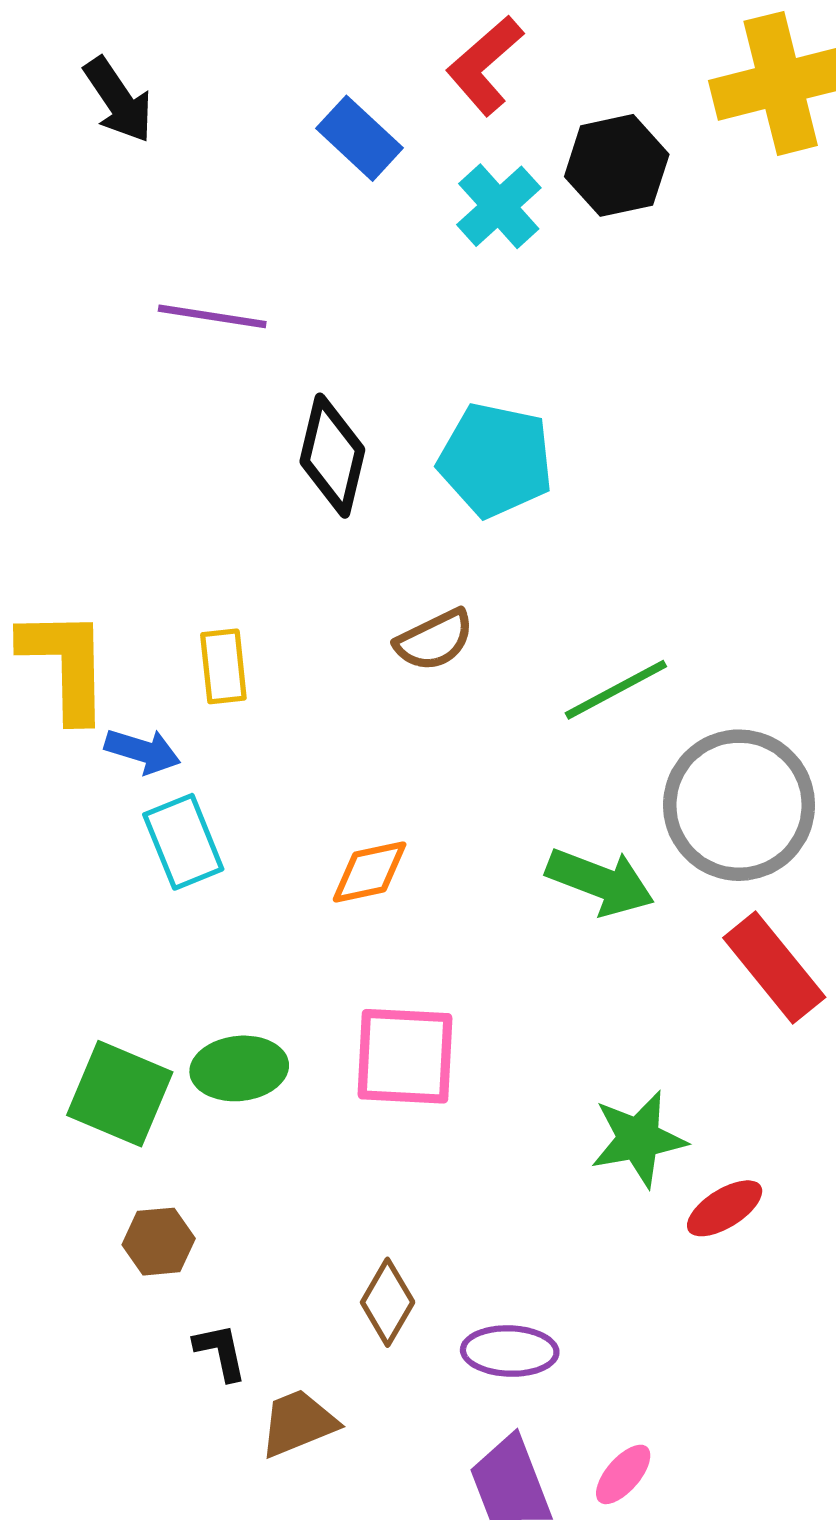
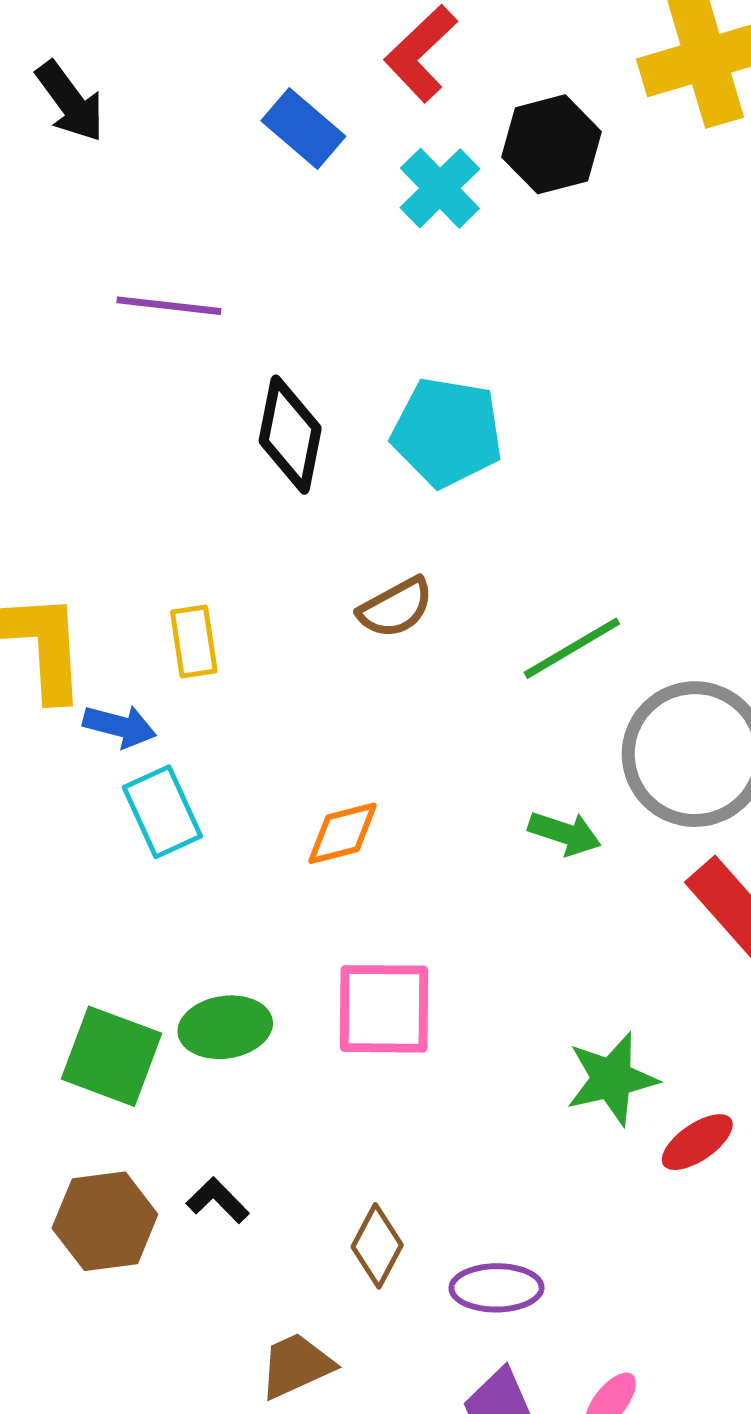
green arrow: (600, 882) -> (565, 833), size x0.7
brown hexagon: (159, 1242) -> (105, 1221), moved, size x1.5
black L-shape: (220, 1352) -> (218, 1200), moved, turned -30

